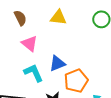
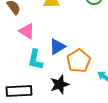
cyan L-shape: (34, 73) -> (35, 60), turned -135

